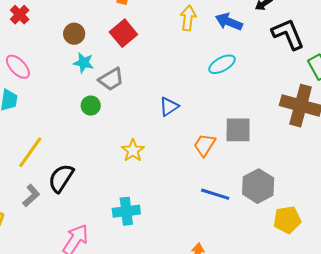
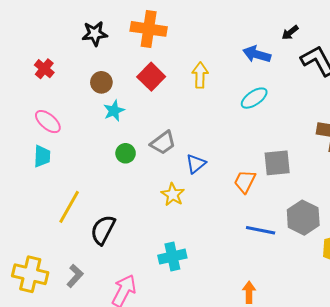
yellow arrow: (188, 18) -> (200, 75), moved
cyan star: (84, 63) -> (114, 111), turned -30
gray trapezoid: (111, 79) -> (163, 143), moved
blue triangle: (169, 107) -> (196, 164), moved
gray L-shape: (31, 196) -> (75, 276), moved

